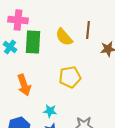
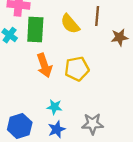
orange arrow: (24, 85) -> (44, 65), moved

